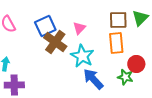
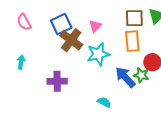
cyan star: (82, 56) -> (98, 54), turned 30
blue arrow: (93, 79) -> (125, 77), moved
purple cross: (14, 85) -> (57, 81), moved

